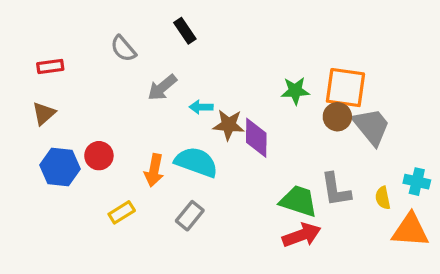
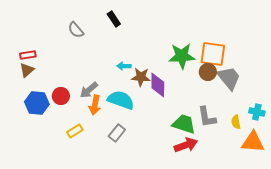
red rectangle: (50, 66) -> (28, 55), moved
gray arrow: (162, 88) -> (89, 90), moved
green star: (295, 91) -> (182, 56), size x1.5

